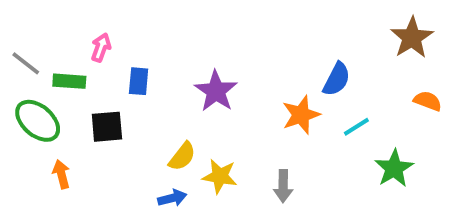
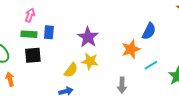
green rectangle: (69, 81) -> (29, 34), moved
cyan line: (356, 127) -> (151, 65), moved
yellow star: (220, 176) -> (90, 61), moved

